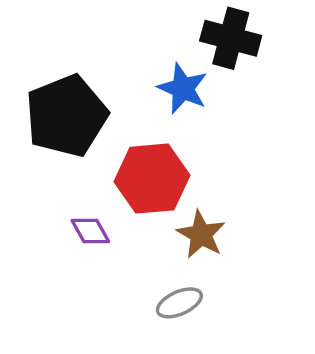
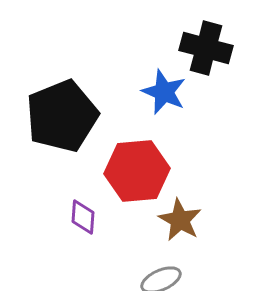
purple diamond: (90, 231) -> (83, 217), turned 33

